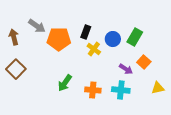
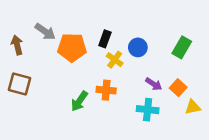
green rectangle: (135, 37) -> (182, 47), moved
orange square: (144, 62) -> (178, 88), moved
brown square: (16, 69) -> (20, 84), turned -30
orange cross: (93, 90) -> (106, 90), moved

